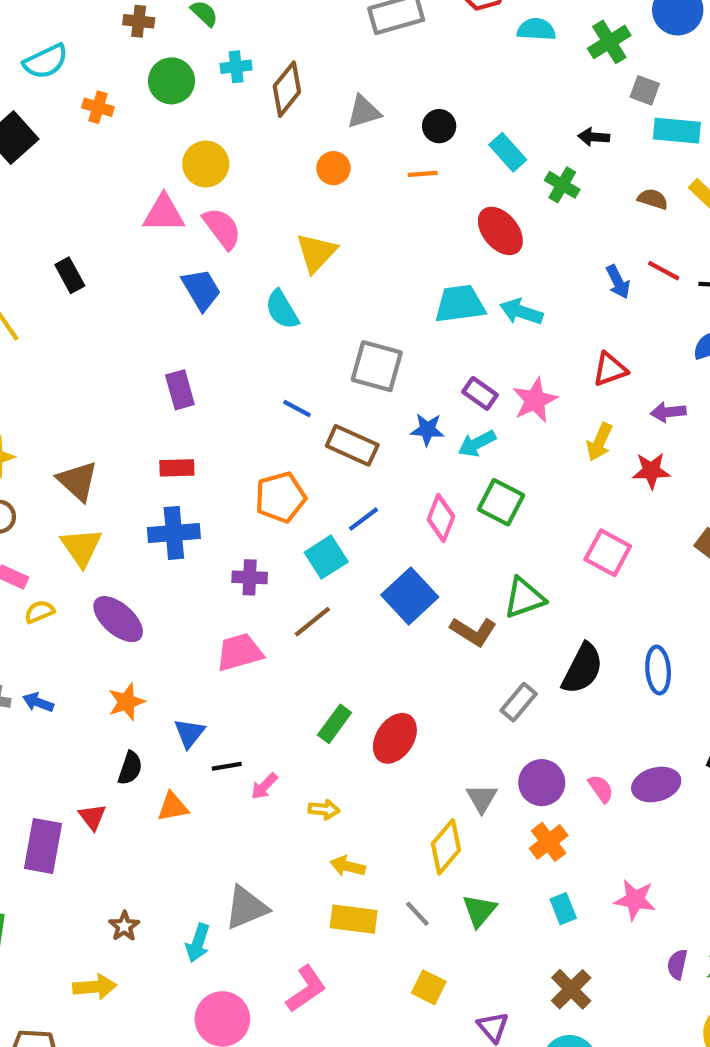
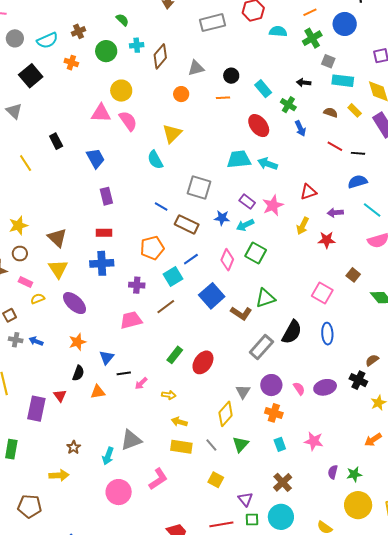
brown cross: (139, 21) -> (78, 31), moved, turned -32
blue arrow: (618, 282) -> (300, 128), moved
blue trapezoid: (201, 290) -> (96, 158), moved
pink square: (608, 553) -> (322, 293), moved
gray rectangle: (519, 702) -> (261, 347), size x1.4
orange cross: (549, 842) -> (274, 413), turned -36

